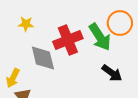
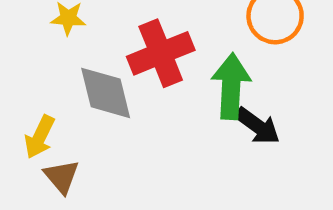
green arrow: (100, 37) -> (231, 86), moved, turned -144

